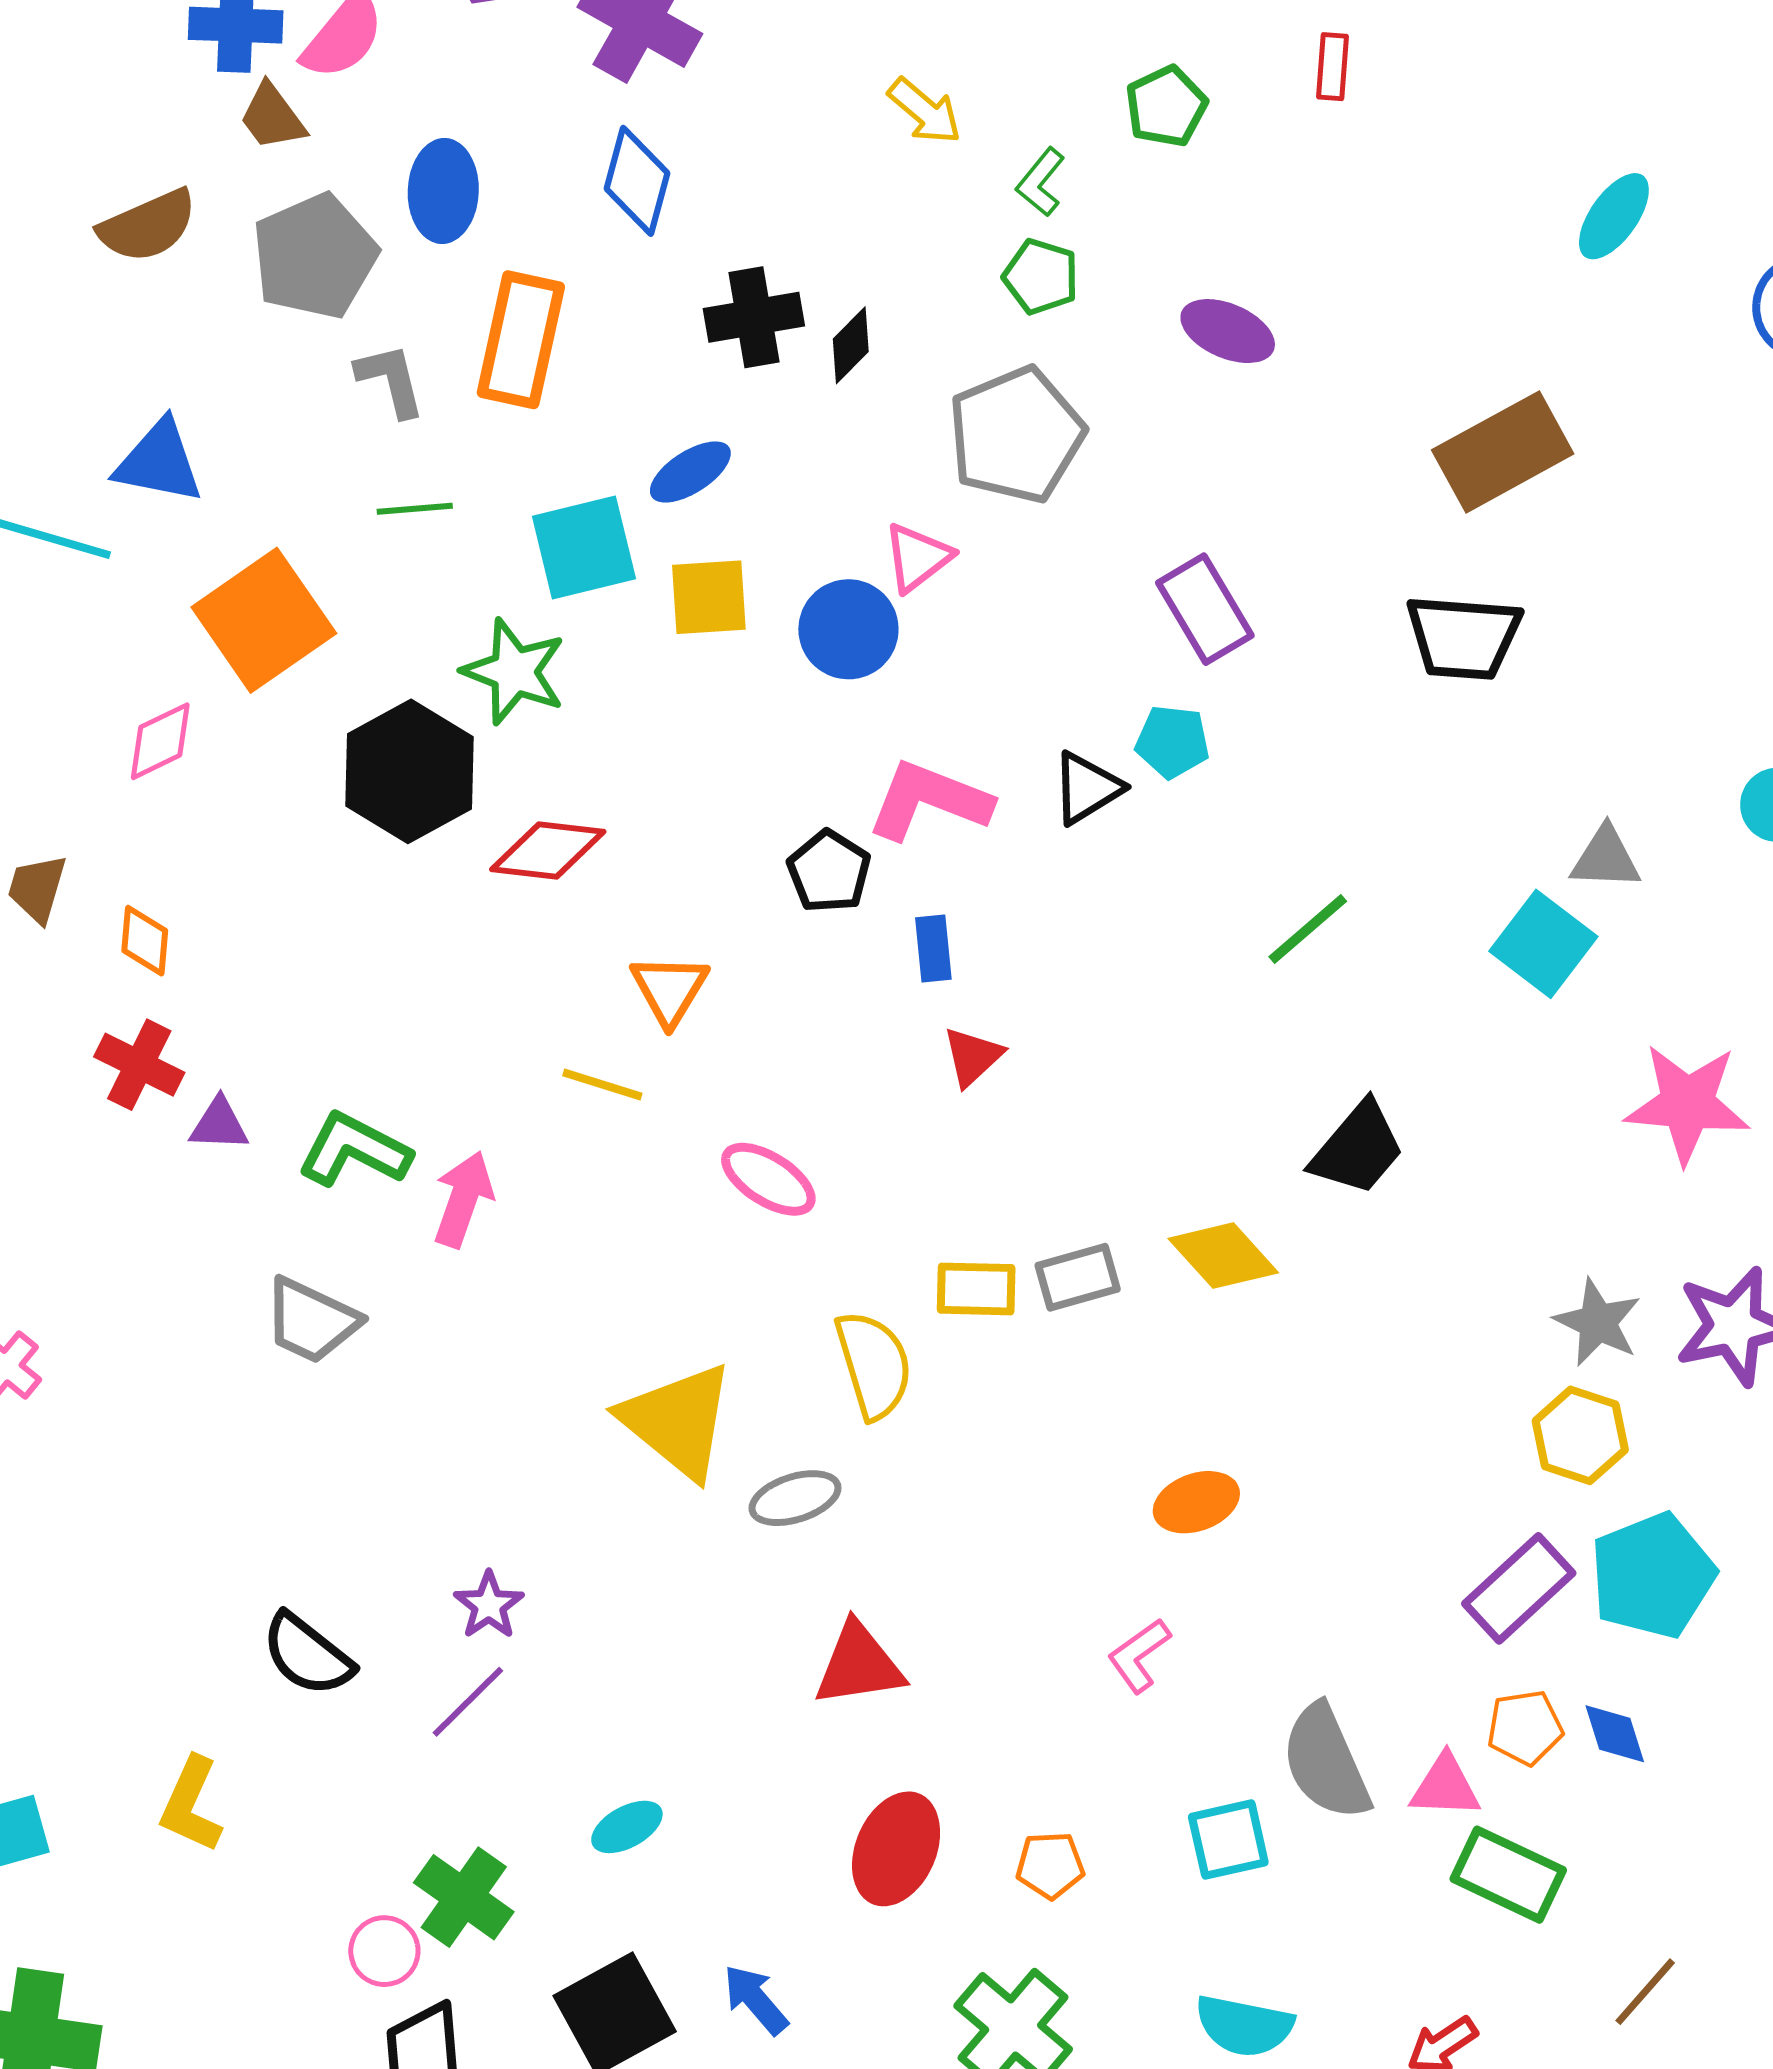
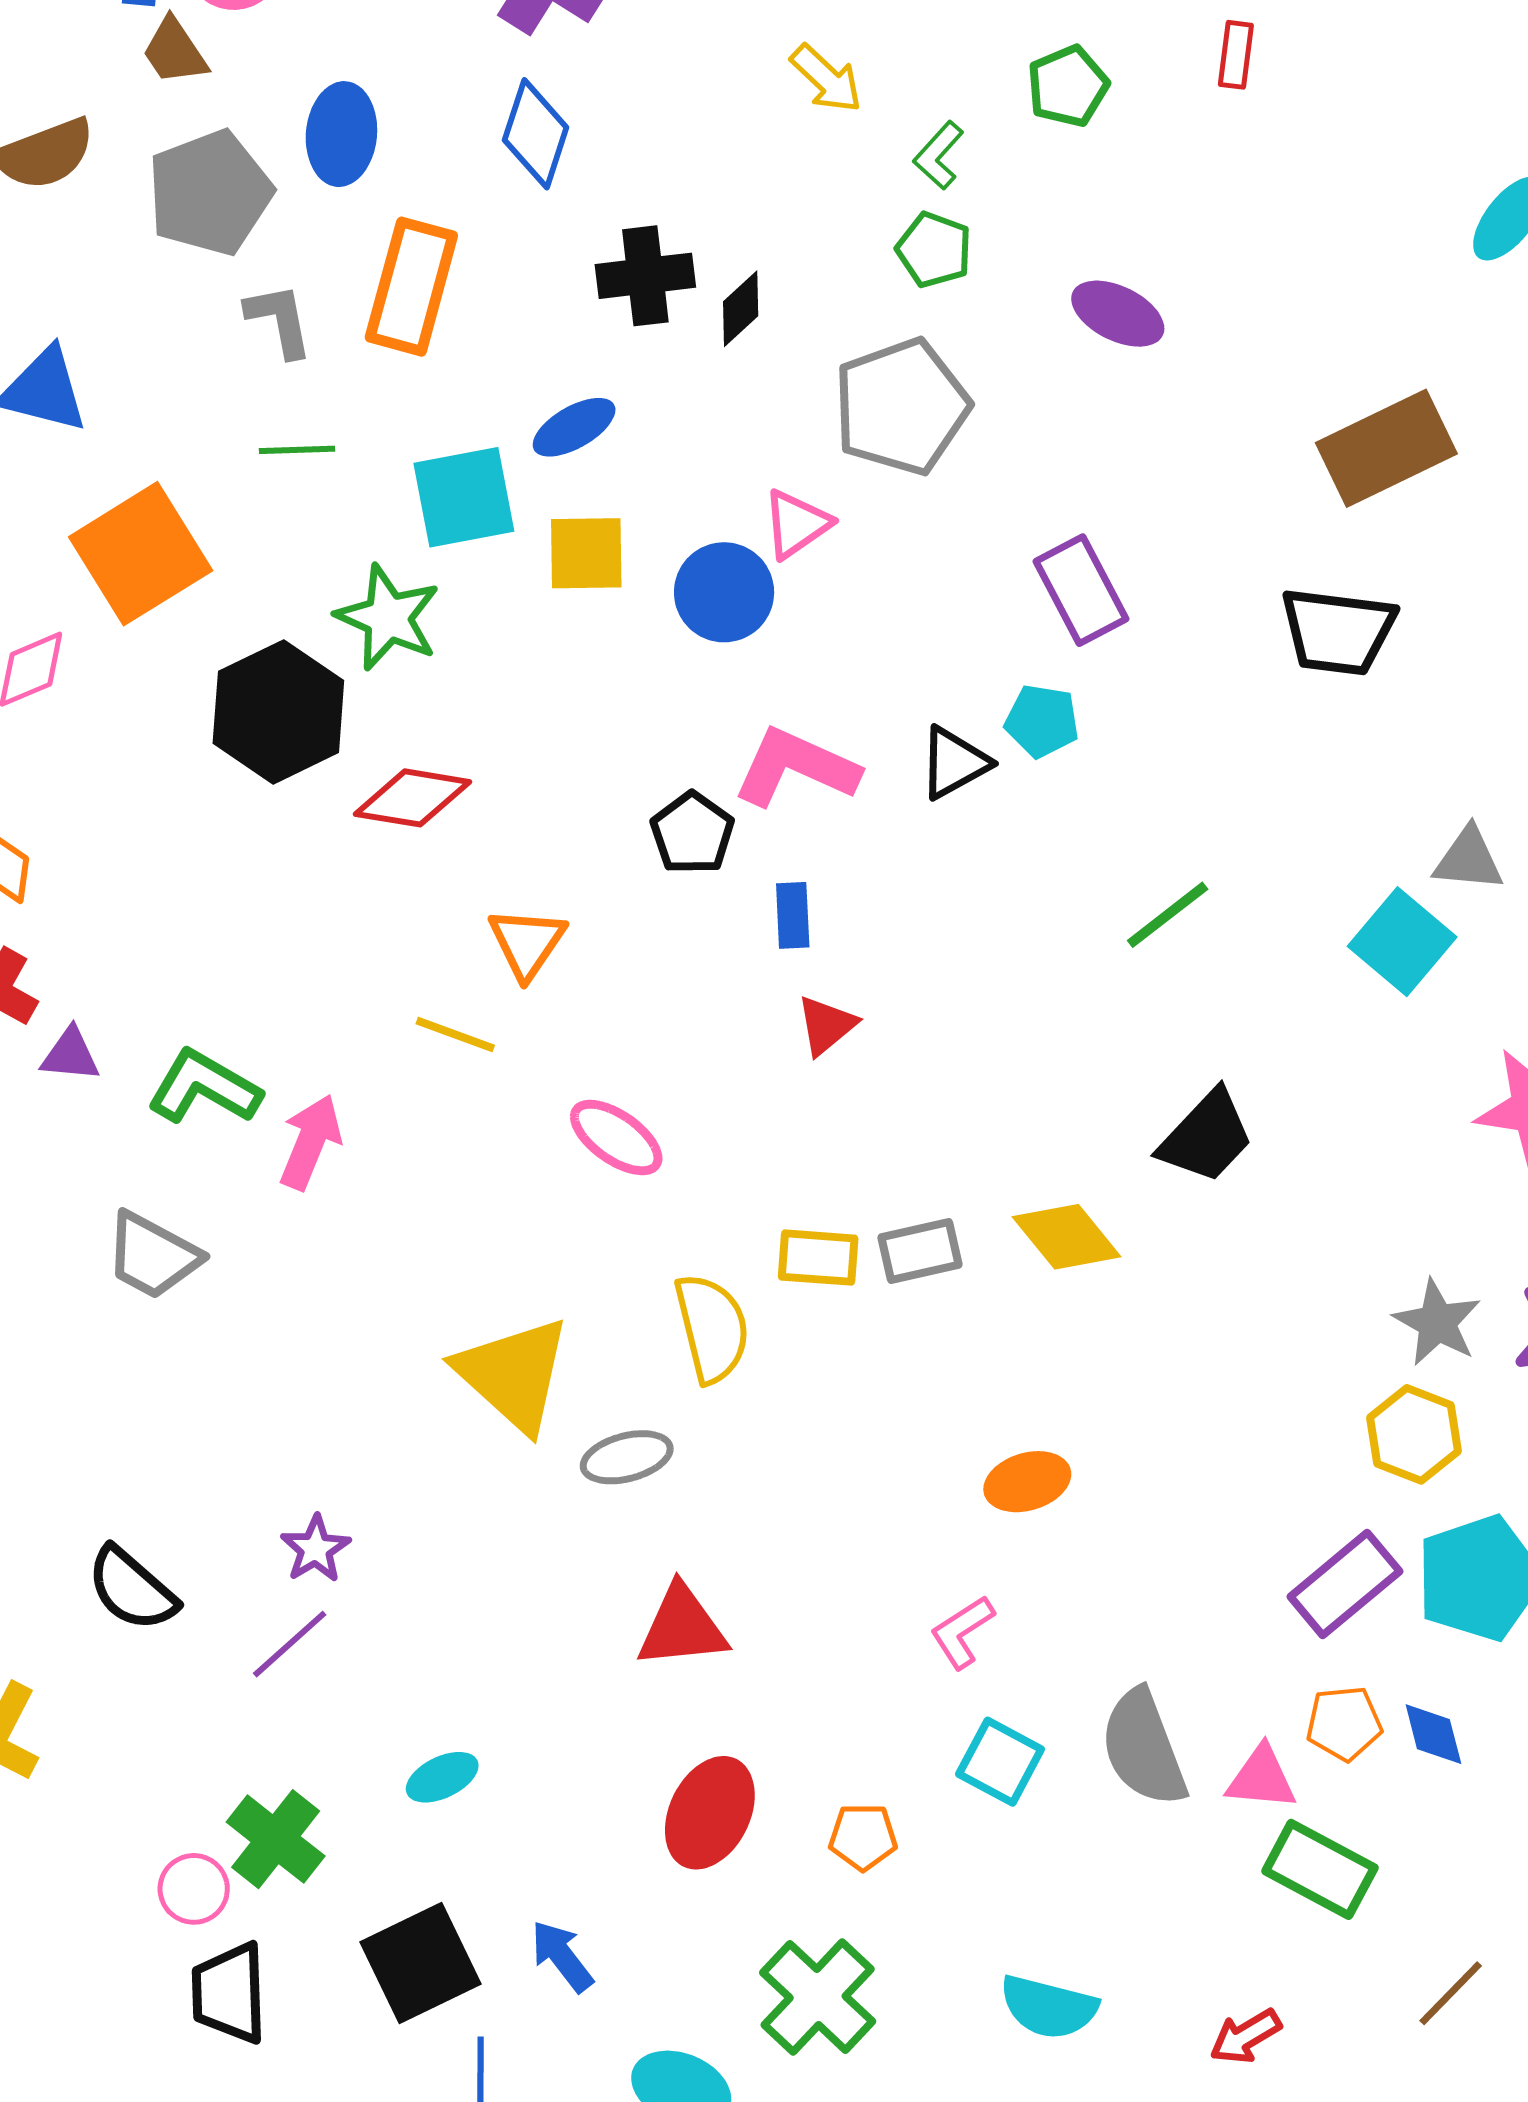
cyan square: (1228, 1840) -> (1000, 1762), moved, turned 38

